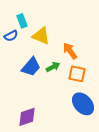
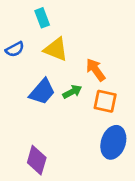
cyan rectangle: (22, 21) -> (42, 18), moved
blue ellipse: (83, 104) -> (113, 142), turned 60
purple diamond: (27, 117) -> (37, 160), turned -55

